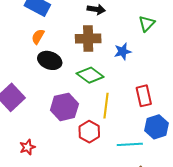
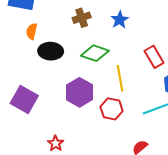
brown cross: (88, 39) -> (82, 18), size x0.7

